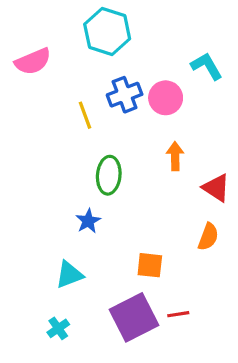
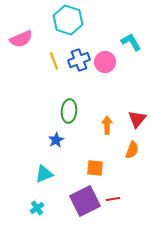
yellow line: (85, 115) -> (54, 61), moved
orange arrow: (175, 156) -> (107, 125), moved
red triangle: (216, 188) -> (137, 119), turned 36

